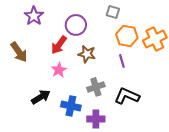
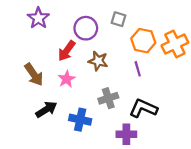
gray square: (113, 12) -> (118, 19), moved
brown arrow: (19, 52) -> (34, 74), moved
purple cross: (96, 119) -> (126, 134), moved

